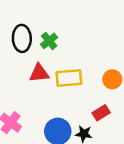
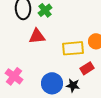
yellow rectangle: (69, 78) -> (73, 48), moved

